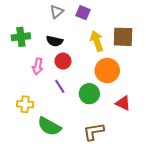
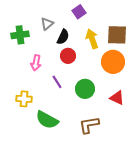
gray triangle: (57, 12) -> (47, 24), moved
purple square: (83, 13) -> (79, 12), turned 32
black semicircle: (55, 41) -> (63, 37), moved, turned -77
red circle: (63, 61) -> (68, 56), moved
orange circle: (107, 71) -> (113, 62), moved

